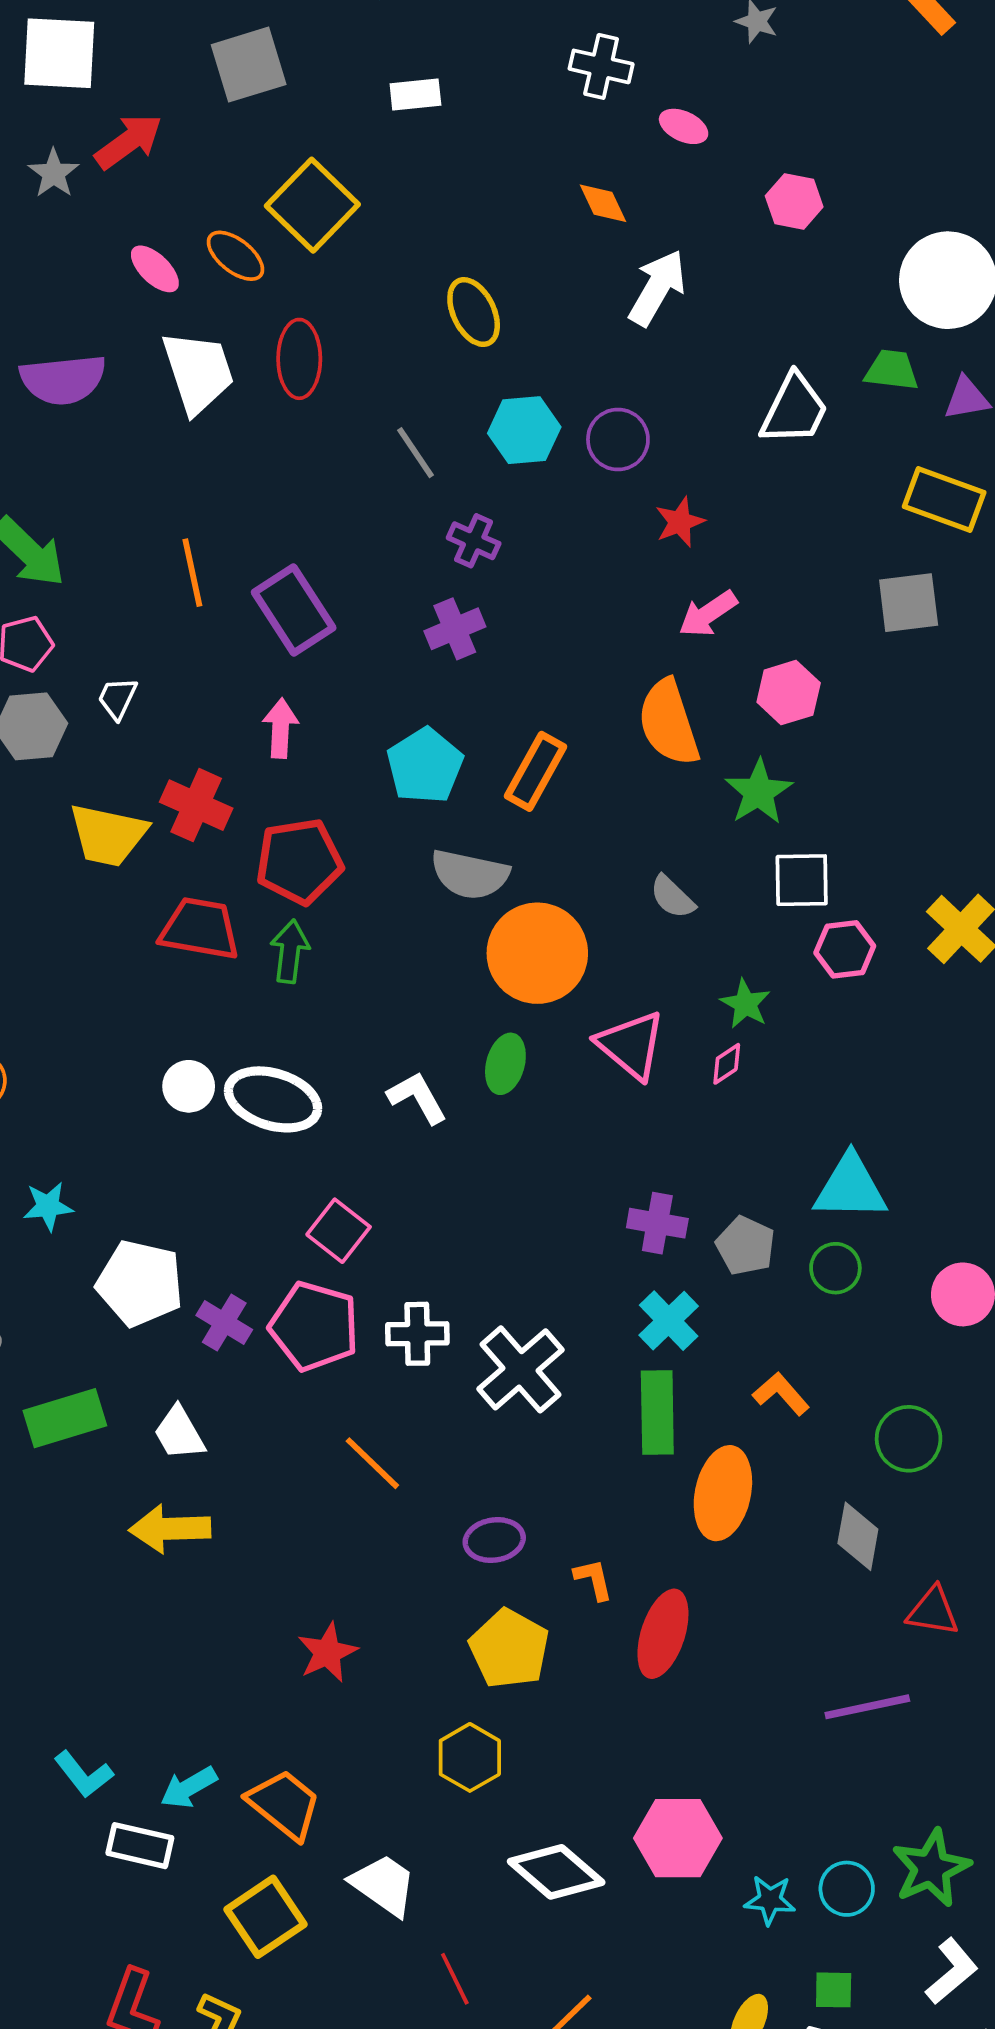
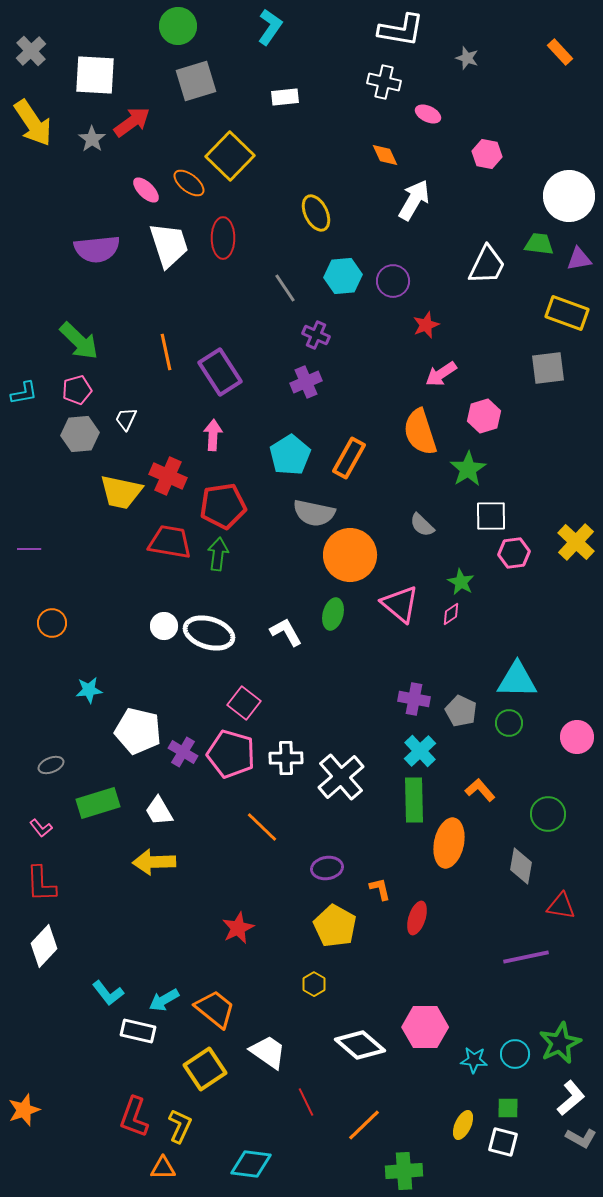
red ellipse: (663, 1634) -> (417, 918), size x0.7
yellow hexagon: (470, 1757) -> (314, 984), size x0.7

